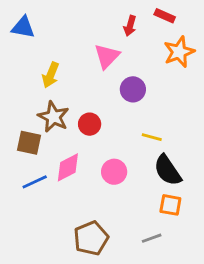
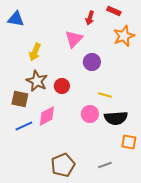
black semicircle: (168, 170) -> (116, 118), turned -60
pink circle: (114, 172) -> (90, 114), moved
orange square: (170, 205) -> (129, 142), moved

